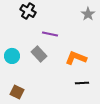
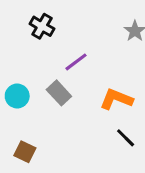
purple line: (50, 34) -> (76, 62), turned -49
black line: (82, 83) -> (126, 138), turned 48

